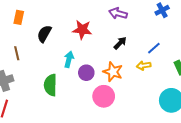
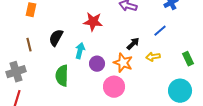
black semicircle: (44, 34) -> (56, 38), moved
black arrow: (120, 43) -> (133, 44), moved
blue line: (154, 48) -> (160, 31), moved

